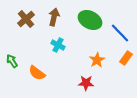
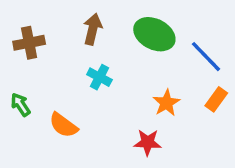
brown cross: (26, 19) -> (29, 43), moved, turned 30

